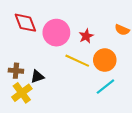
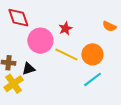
pink circle: (56, 33) -> (40, 41), moved
red star: (86, 36) -> (65, 29), moved

